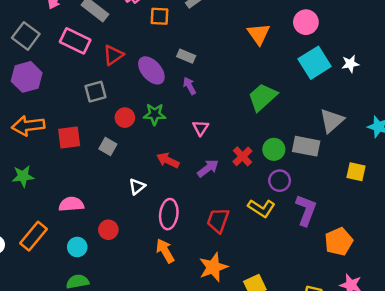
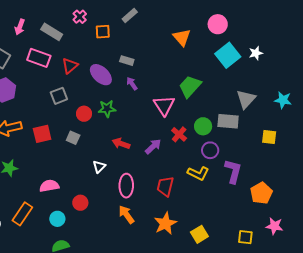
pink triangle: (201, 128) -> (164, 105), moved, size x1.6

